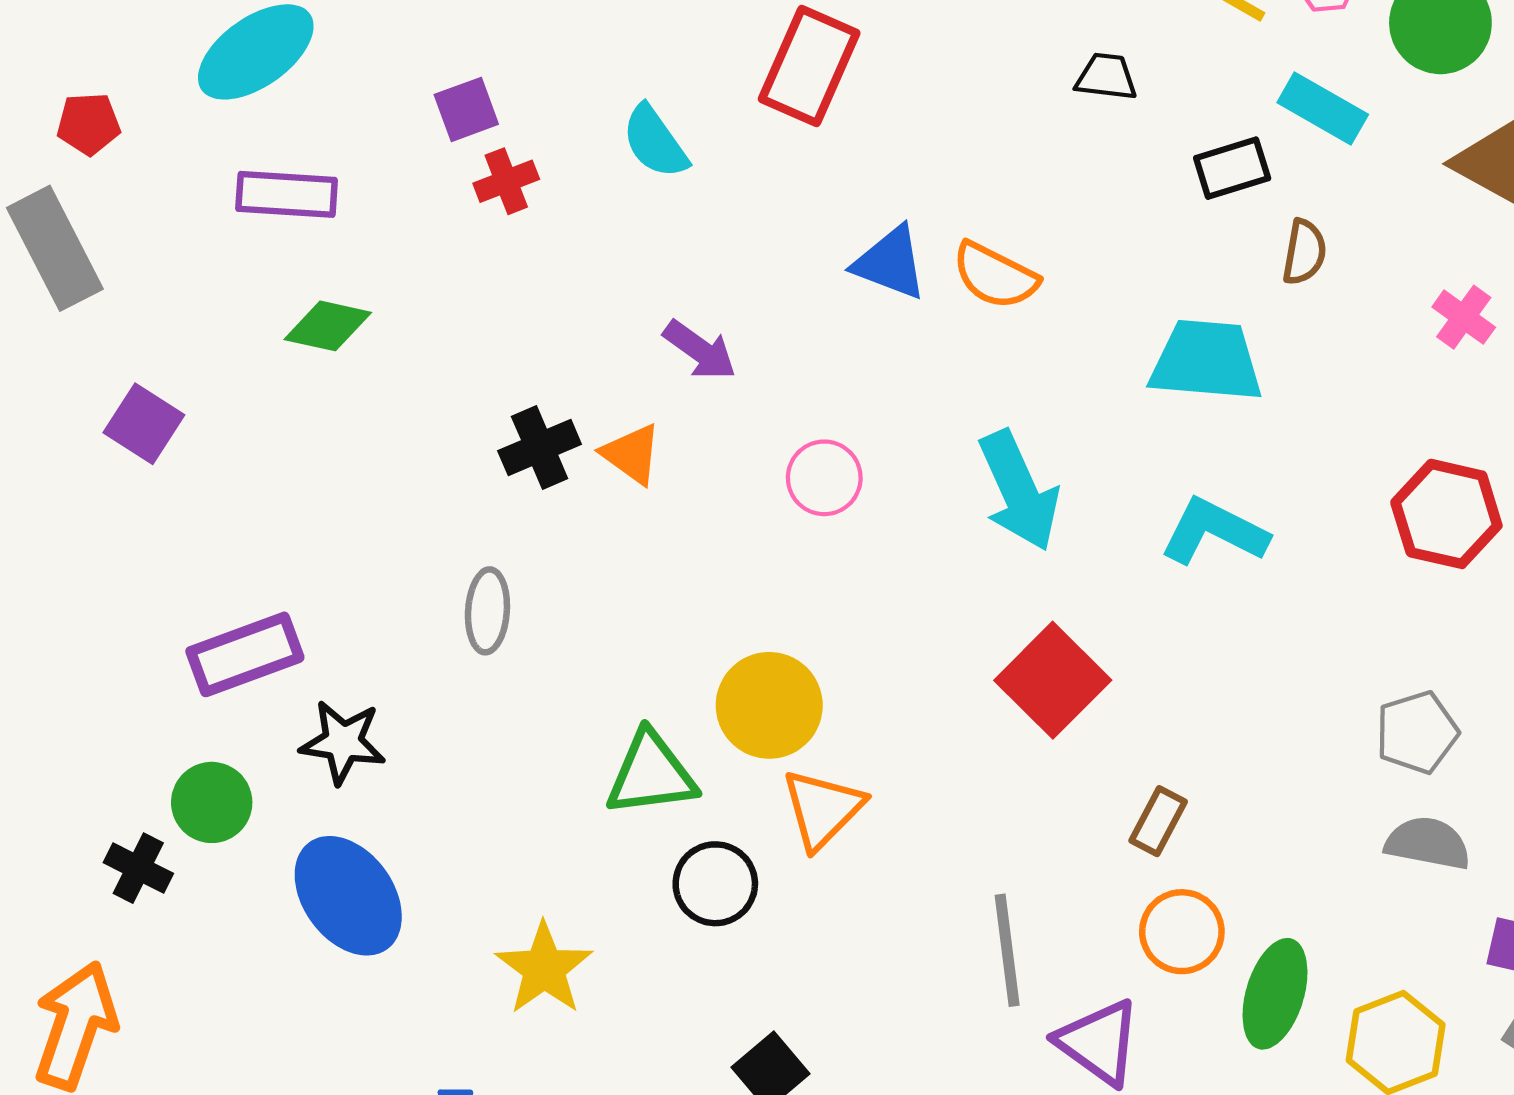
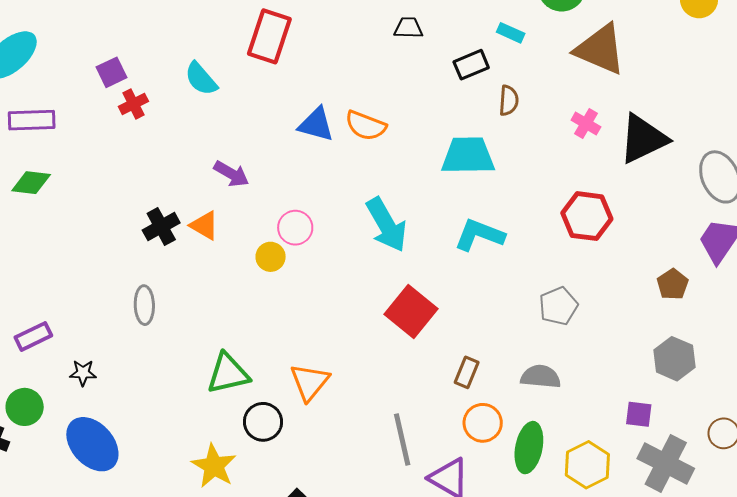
cyan rectangle: (1323, 109) -> (511, 33), size x0.7
green diamond: (328, 326) -> (31, 183), moved
purple rectangle: (245, 654) -> (33, 336), size x0.7
yellow circle: (769, 705) -> (271, 257), moved, size x0.6
gray pentagon: (1417, 732) -> (558, 306), moved
black star: (343, 742) -> (83, 373), size x0.7
gray semicircle: (1428, 843) -> (541, 377), moved
yellow star: (544, 969) -> (214, 466), moved

